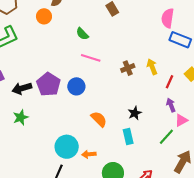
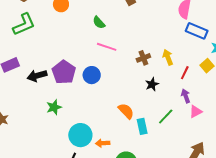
black star: (135, 113) -> (152, 84), moved
green star: (21, 117) -> (54, 107), moved
orange semicircle: (99, 119) -> (126, 111), moved
green line: (166, 137) -> (166, 116), moved

